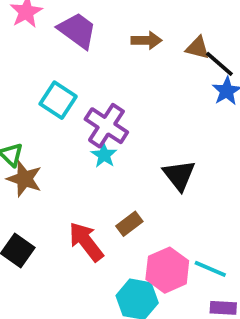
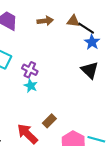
purple cross: (106, 126) -> (30, 70), size x0.7
black triangle: (179, 175) -> (90, 70), moved

